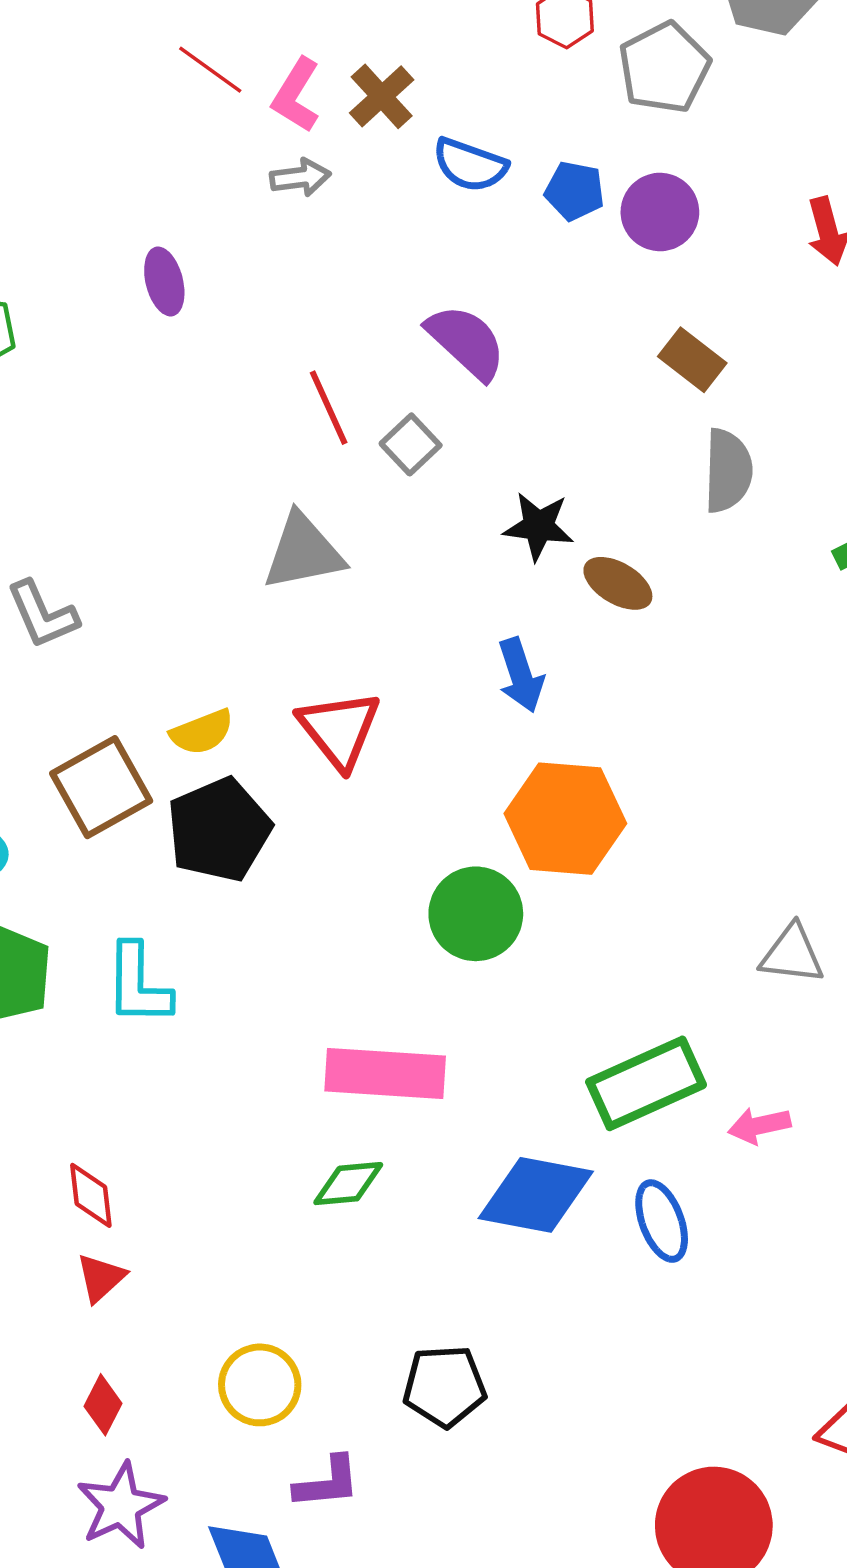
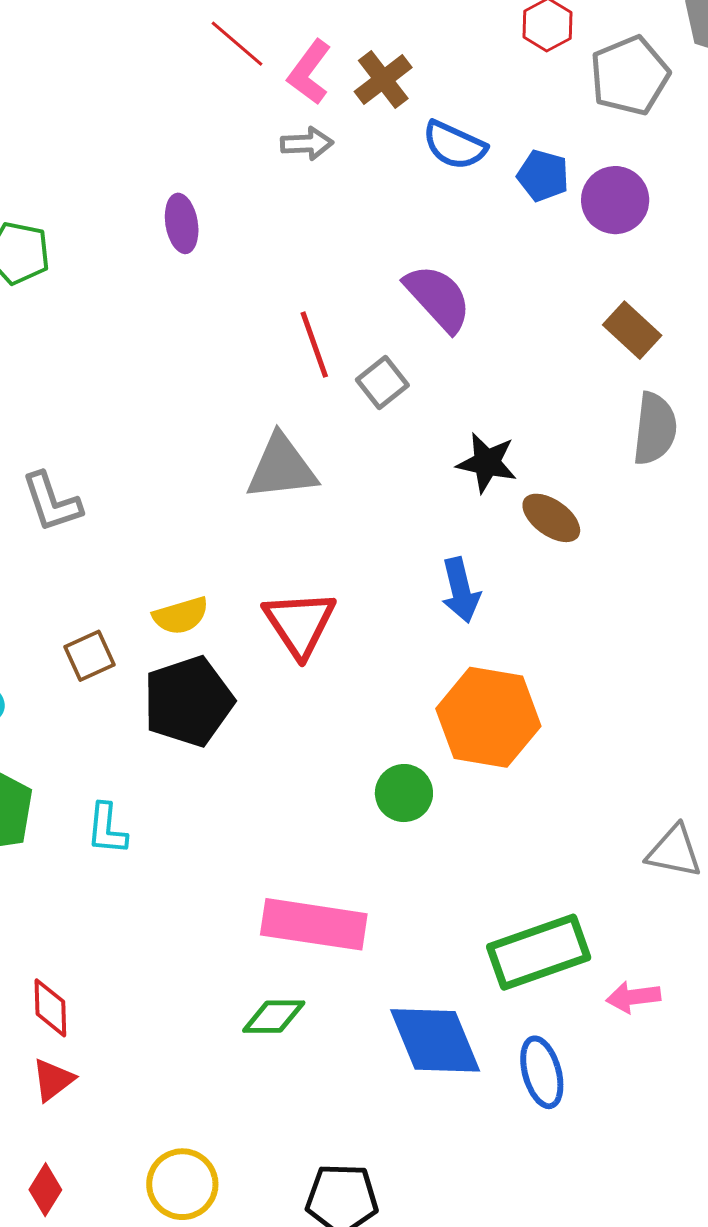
brown square: (101, 787) -> (90, 656), size x0.6
green circle: (476, 914) -> (404, 793), size x0.7
cyan L-shape: (138, 984) -> (107, 829), size x0.7
blue diamond: (536, 1195) -> (435, 1040), turned 52

